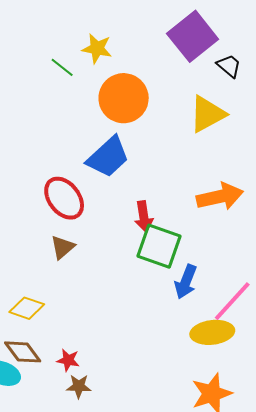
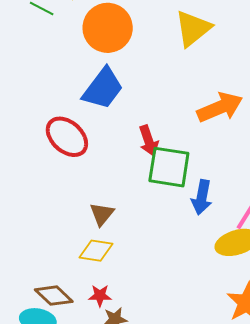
brown triangle: (63, 247) -> (102, 214), moved
yellow diamond: (27, 308) -> (96, 251), moved

